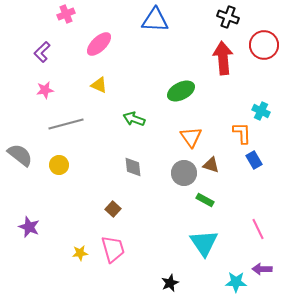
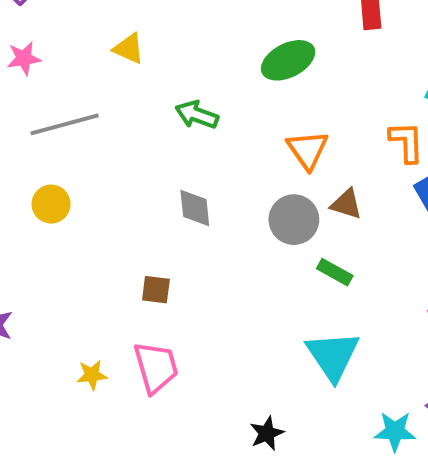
brown square: (113, 209) -> (156, 290), turned -35

